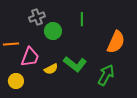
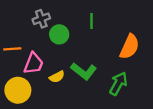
yellow circle: (16, 81) -> (18, 90), size x1.5

